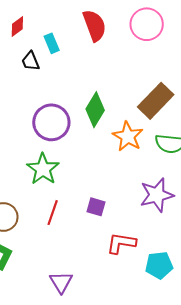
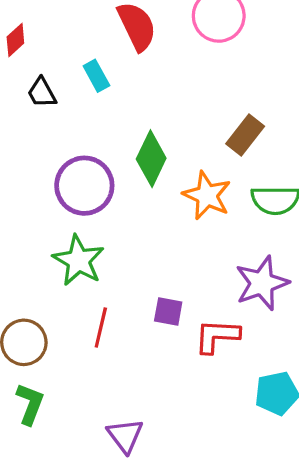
cyan rectangle: (52, 43) -> (96, 76), moved
brown rectangle: (156, 101) -> (245, 135), size x0.7
red L-shape: (121, 243) -> (217, 336), moved

